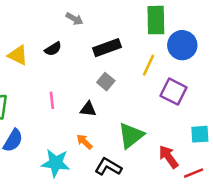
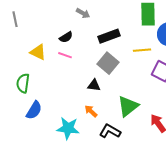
yellow triangle: (18, 55) -> (38, 52), moved
yellow line: (148, 65) -> (142, 50), turned 60
gray square: (106, 82) -> (108, 63), size x1.5
pink line: (52, 100) -> (65, 55), moved, turned -64

